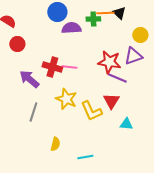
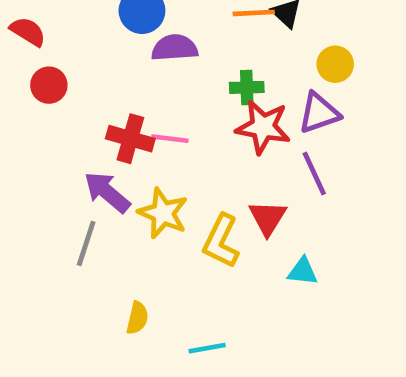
green cross: (93, 19) -> (247, 87), moved
purple line: (117, 78) -> (314, 174), moved, turned 42
purple arrow: (29, 79) -> (107, 192), moved
yellow L-shape: (91, 111) -> (221, 241), turned 50

